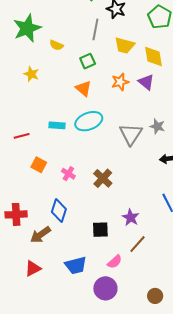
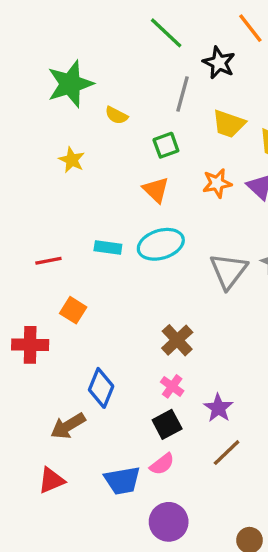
pink cross: (68, 174) -> (172, 386), moved
red cross: (16, 214) -> (30, 345), moved
black square: (100, 230) -> (167, 424), turned -30
pink semicircle: (115, 262) -> (162, 464), moved

